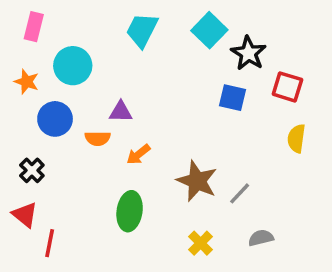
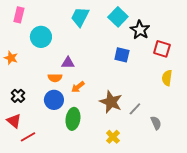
orange star: (27, 82) -> (11, 58), moved
blue square: (232, 98) -> (122, 55), moved
blue circle: (55, 119) -> (54, 100), moved
gray semicircle: (261, 238) -> (156, 123), moved, turned 80
red line: (50, 243) -> (28, 137), turned 49

